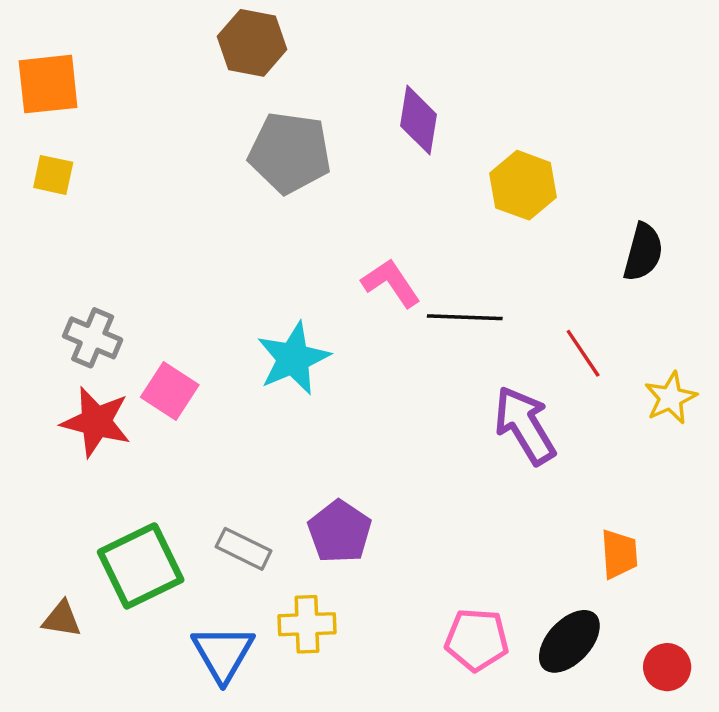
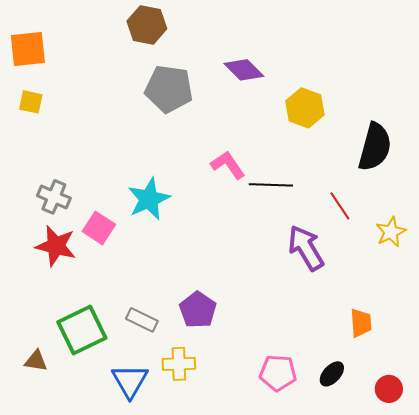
purple diamond: (418, 120) -> (244, 70), turned -54
black semicircle: (643, 252) -> (375, 147), size x1.4
cyan star: (293, 358) -> (149, 199), moved
black ellipse: (569, 641) -> (332, 374), size x0.7

